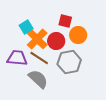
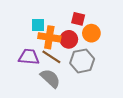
cyan square: (26, 27) -> (38, 25), turned 32
orange cross: (37, 39) -> (49, 37), turned -35

